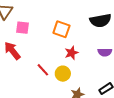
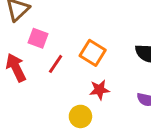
red line: (43, 70) -> (56, 64), moved, turned 64

